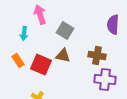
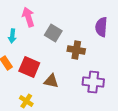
brown triangle: (63, 56) -> (51, 81), moved
brown cross: (97, 56) -> (76, 50), moved

